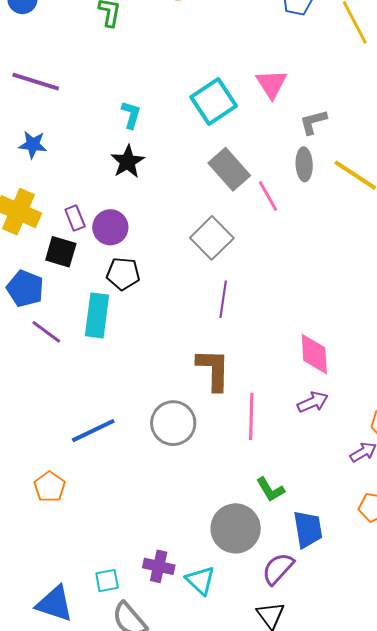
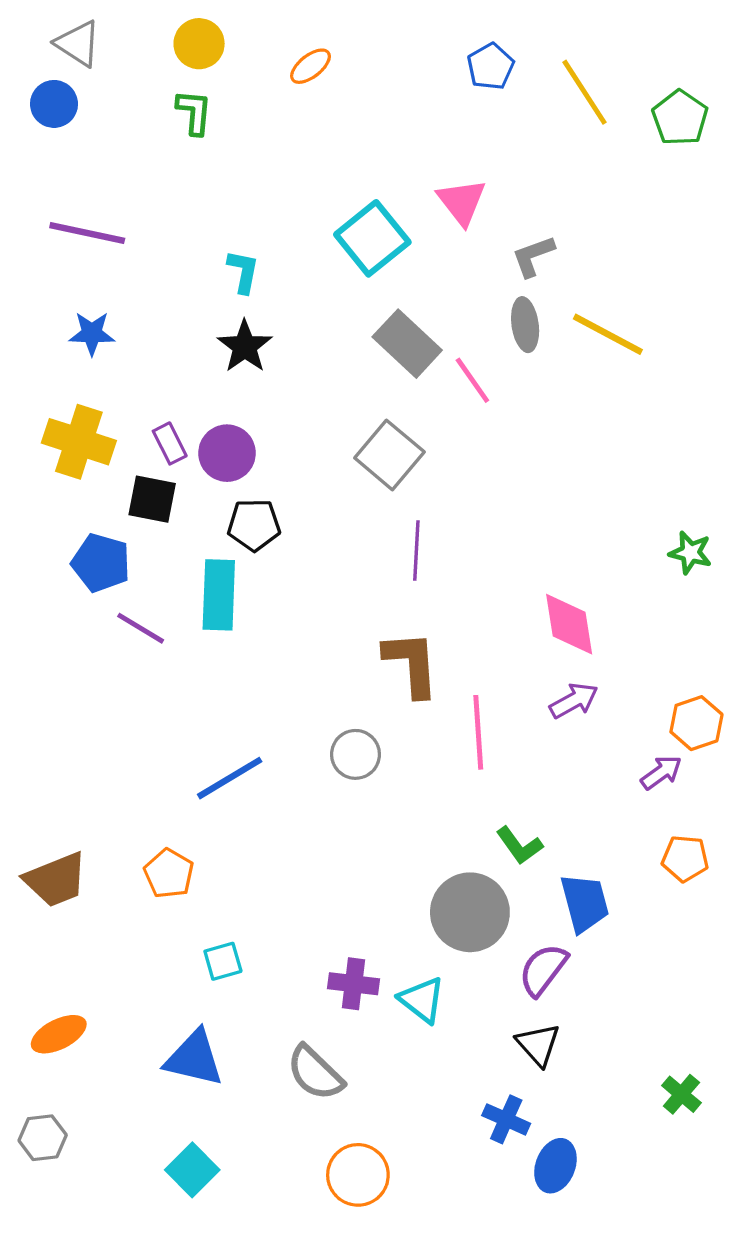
gray circle: (173, 423) -> (355, 754), size x0.7
cyan square: (107, 581) -> (223, 961), moved

